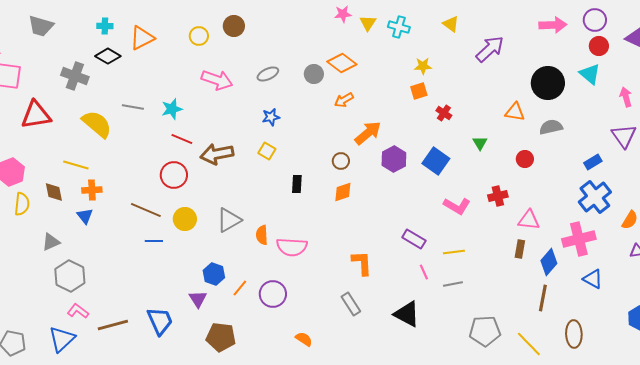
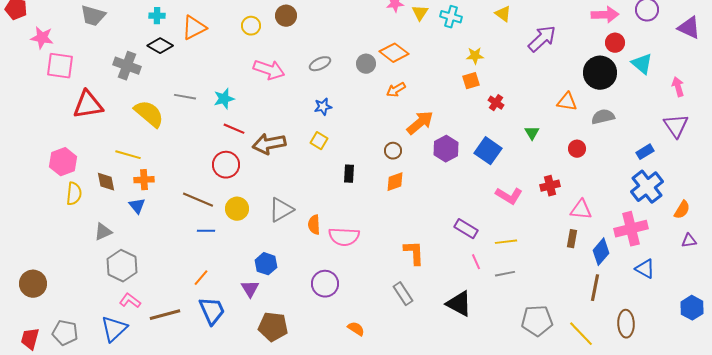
red circle: (599, 46) -> (615, 43), moved
orange line: (240, 288) -> (201, 278), moved

